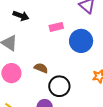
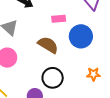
brown semicircle: (41, 68) -> (48, 45), moved, size x1.5

